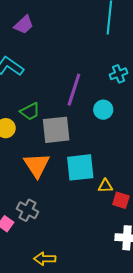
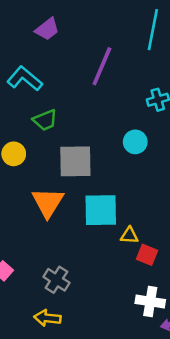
purple line: (74, 90) -> (102, 66), moved
green trapezoid: (30, 111) -> (45, 120), moved
gray cross: (27, 210) -> (56, 280), moved

